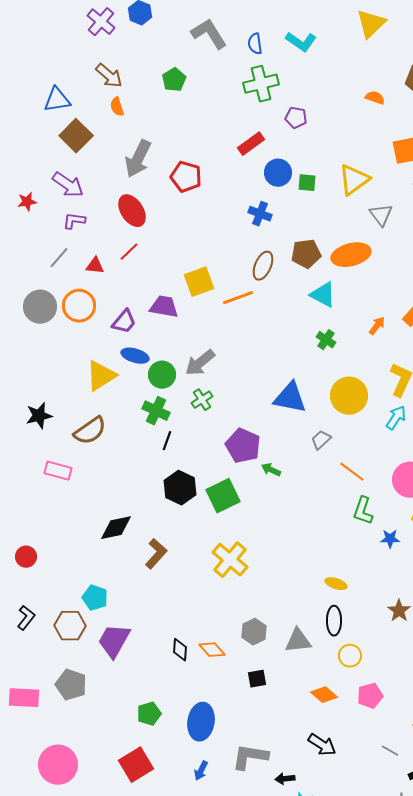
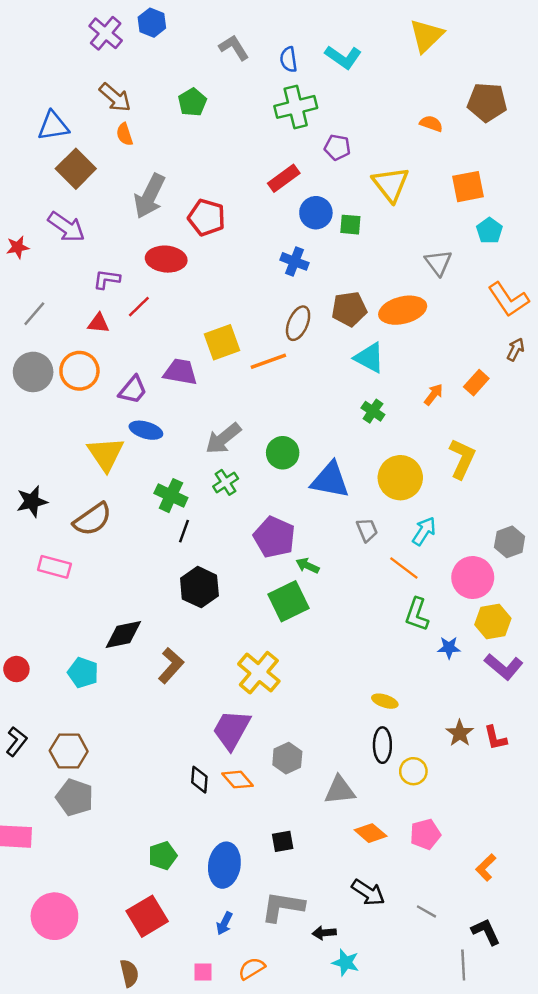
gray L-shape: (209, 34) -> (234, 48), size x0.7
yellow triangle: (354, 180) -> (391, 184), moved, turned -32
red ellipse: (132, 211) -> (166, 259), moved, turned -52
purple L-shape: (74, 221) -> (107, 279), moved
gray line: (59, 258) -> (34, 314), moved
green circle: (162, 375) -> (283, 453), moved
yellow triangle: (101, 376) -> (106, 454), turned -32
cyan arrow: (396, 418) -> (424, 531), moved
gray trapezoid: (321, 440) -> (367, 530), turned 110
green square: (223, 496) -> (289, 601), moved
cyan pentagon: (95, 598) -> (83, 673), moved
purple trapezoid: (114, 641) -> (232, 730), moved
gray triangle: (298, 641) -> (340, 790), moved
yellow circle: (350, 656) -> (413, 771), moved
black square: (257, 679) -> (283, 841), moved
gray pentagon: (71, 685) -> (75, 797), moved
gray line: (390, 751) -> (426, 911), moved

